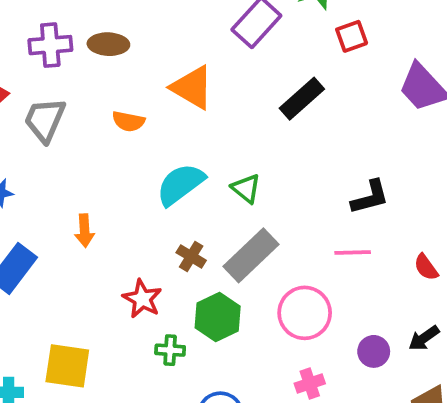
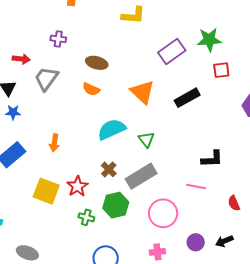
brown ellipse: (108, 44) -> (97, 63), moved
purple cross: (50, 45) -> (58, 39), size x0.7
orange triangle: (192, 87) -> (142, 92), moved
yellow square: (67, 366) -> (46, 191), moved

